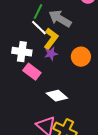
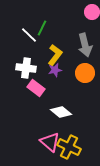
gray arrow: (60, 19) -> (85, 45), moved, turned -135
white line: (39, 28) -> (29, 35), moved

